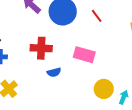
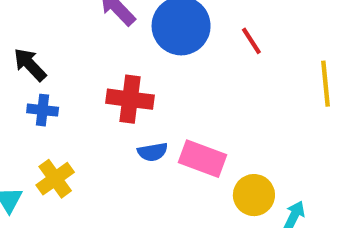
pink rectangle: (84, 55) -> (203, 159), moved

